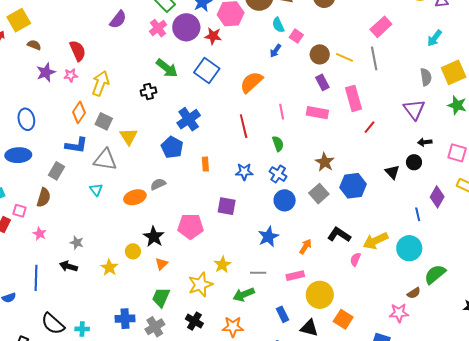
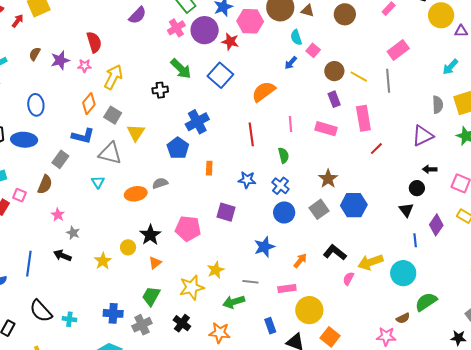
brown semicircle: (34, 45) -> (35, 54), moved, turned -88
purple triangle: (414, 109) -> (423, 136), turned 35
black triangle: (392, 172) -> (406, 210), moved
pink star: (40, 234) -> (58, 215), moved

